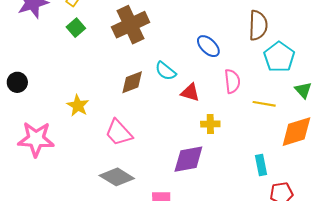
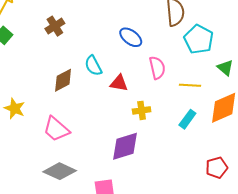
brown cross: (131, 25) -> (55, 26), size x0.6
cyan semicircle: (166, 71) -> (93, 66), turned 30
cyan rectangle: (261, 165) -> (187, 119), moved, turned 54

